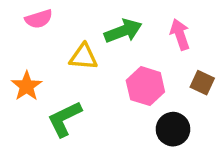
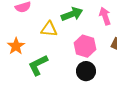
black circle: (173, 129) -> (86, 71), moved

